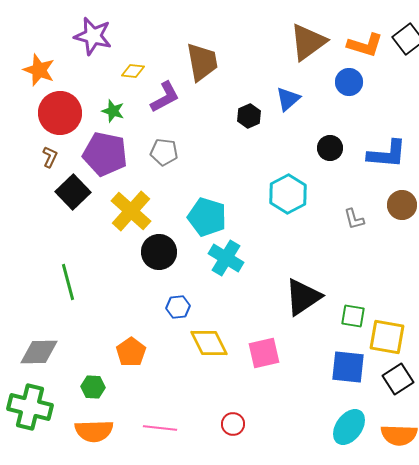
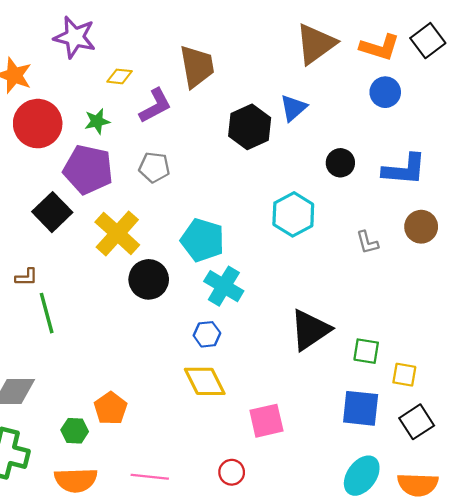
blue circle: (349, 82) -> (385, 92), moved
green star: (113, 111) -> (97, 121), turned -30
black hexagon: (249, 116) -> (250, 127), size x1.6
brown L-shape: (50, 157) -> (26, 277), moved, turned 65
blue hexagon: (178, 307) -> (207, 334), moved
yellow square: (387, 337) -> (404, 375), size x0.6
orange pentagon: (131, 352) -> (111, 408), moved
pink square: (264, 353) -> (266, 421), moved

